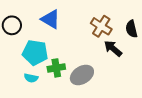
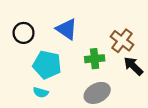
green cross: (56, 68) -> (95, 59), moved

